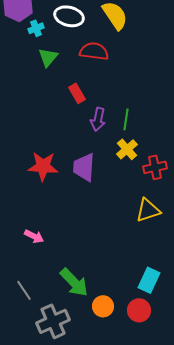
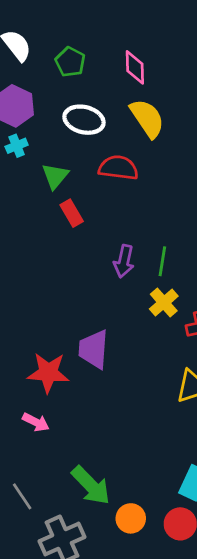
cyan cross: (36, 28) -> (17, 146), moved
red rectangle: (77, 93) -> (72, 213), moved
red star: (43, 166) -> (48, 373), moved
purple trapezoid: (84, 167) -> (94, 349), moved

